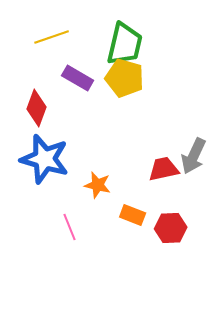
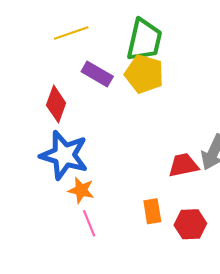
orange star: (98, 185) -> (81, 190), moved
orange rectangle: (133, 215) -> (152, 211), turned 60

